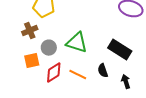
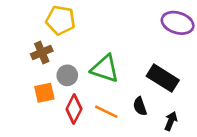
red diamond: (54, 73) -> (74, 109), turned -30
black arrow: (126, 82) -> (171, 121), turned 40

